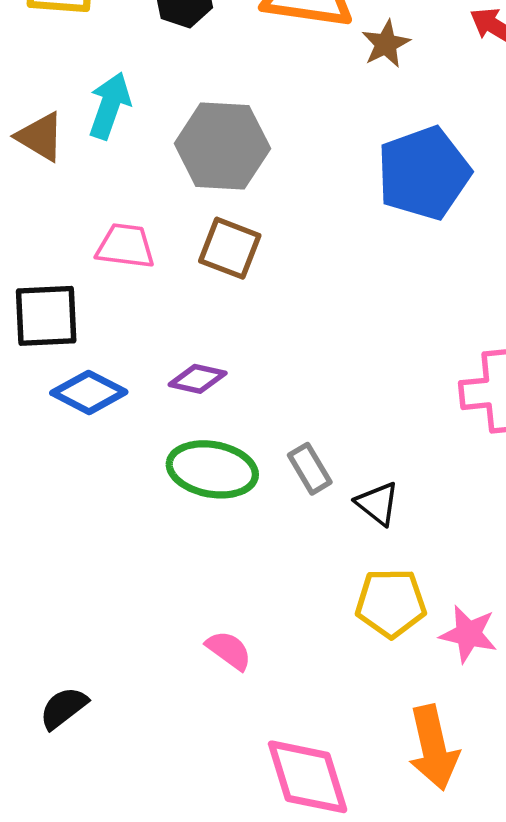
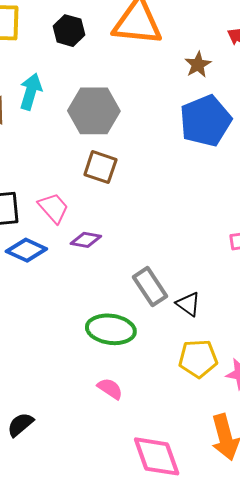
brown star: (386, 44) -> (198, 65), moved
pink trapezoid: (125, 246) -> (53, 208), moved, turned 44
green ellipse: (212, 469) -> (111, 329), moved
gray rectangle: (310, 469) -> (150, 287), size x1.4

